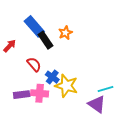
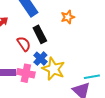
orange star: (65, 33) -> (68, 17), moved
black rectangle: (46, 40) -> (40, 34), moved

